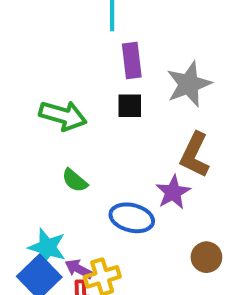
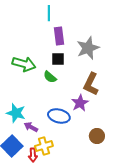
green semicircle: (75, 180) -> (50, 77), moved
cyan star: (47, 247) -> (16, 113), moved
purple arrow: (79, 269) -> (31, 127), moved

